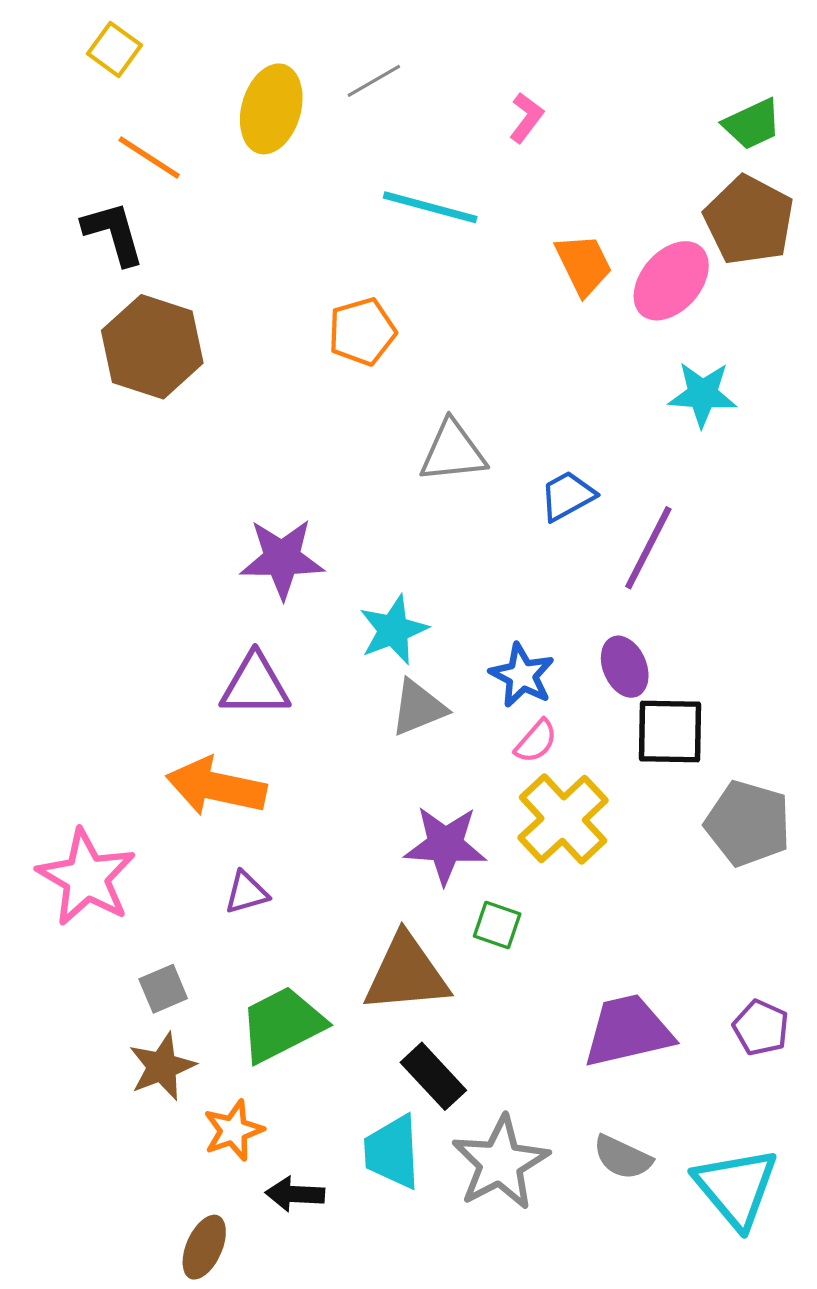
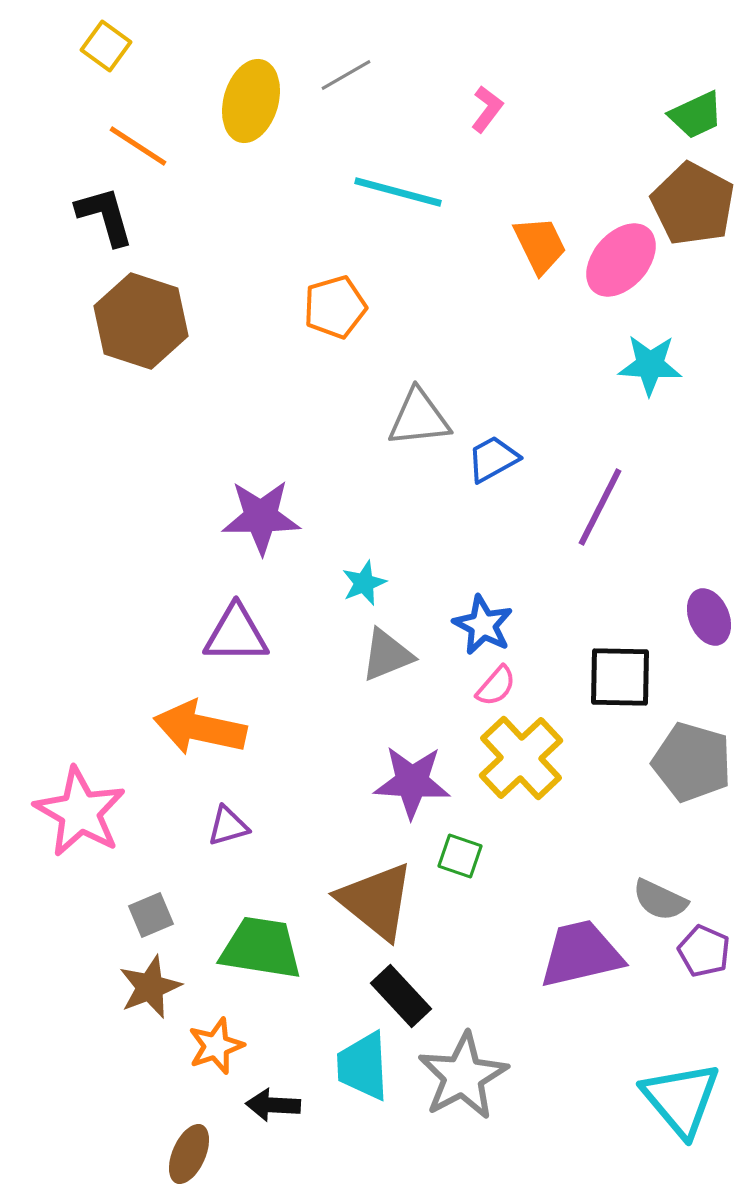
blue trapezoid: (567, 496) -> (493, 459), moved
cyan star: (393, 630) -> (364, 583), size x0.7
purple ellipse: (625, 667) -> (709, 617), moved
brown triangle: (406, 974) -> (376, 901), turned 44
green trapezoid: (282, 1024) -> (261, 948), turned 36
gray semicircle: (623, 1157) -> (660, 900), moved

